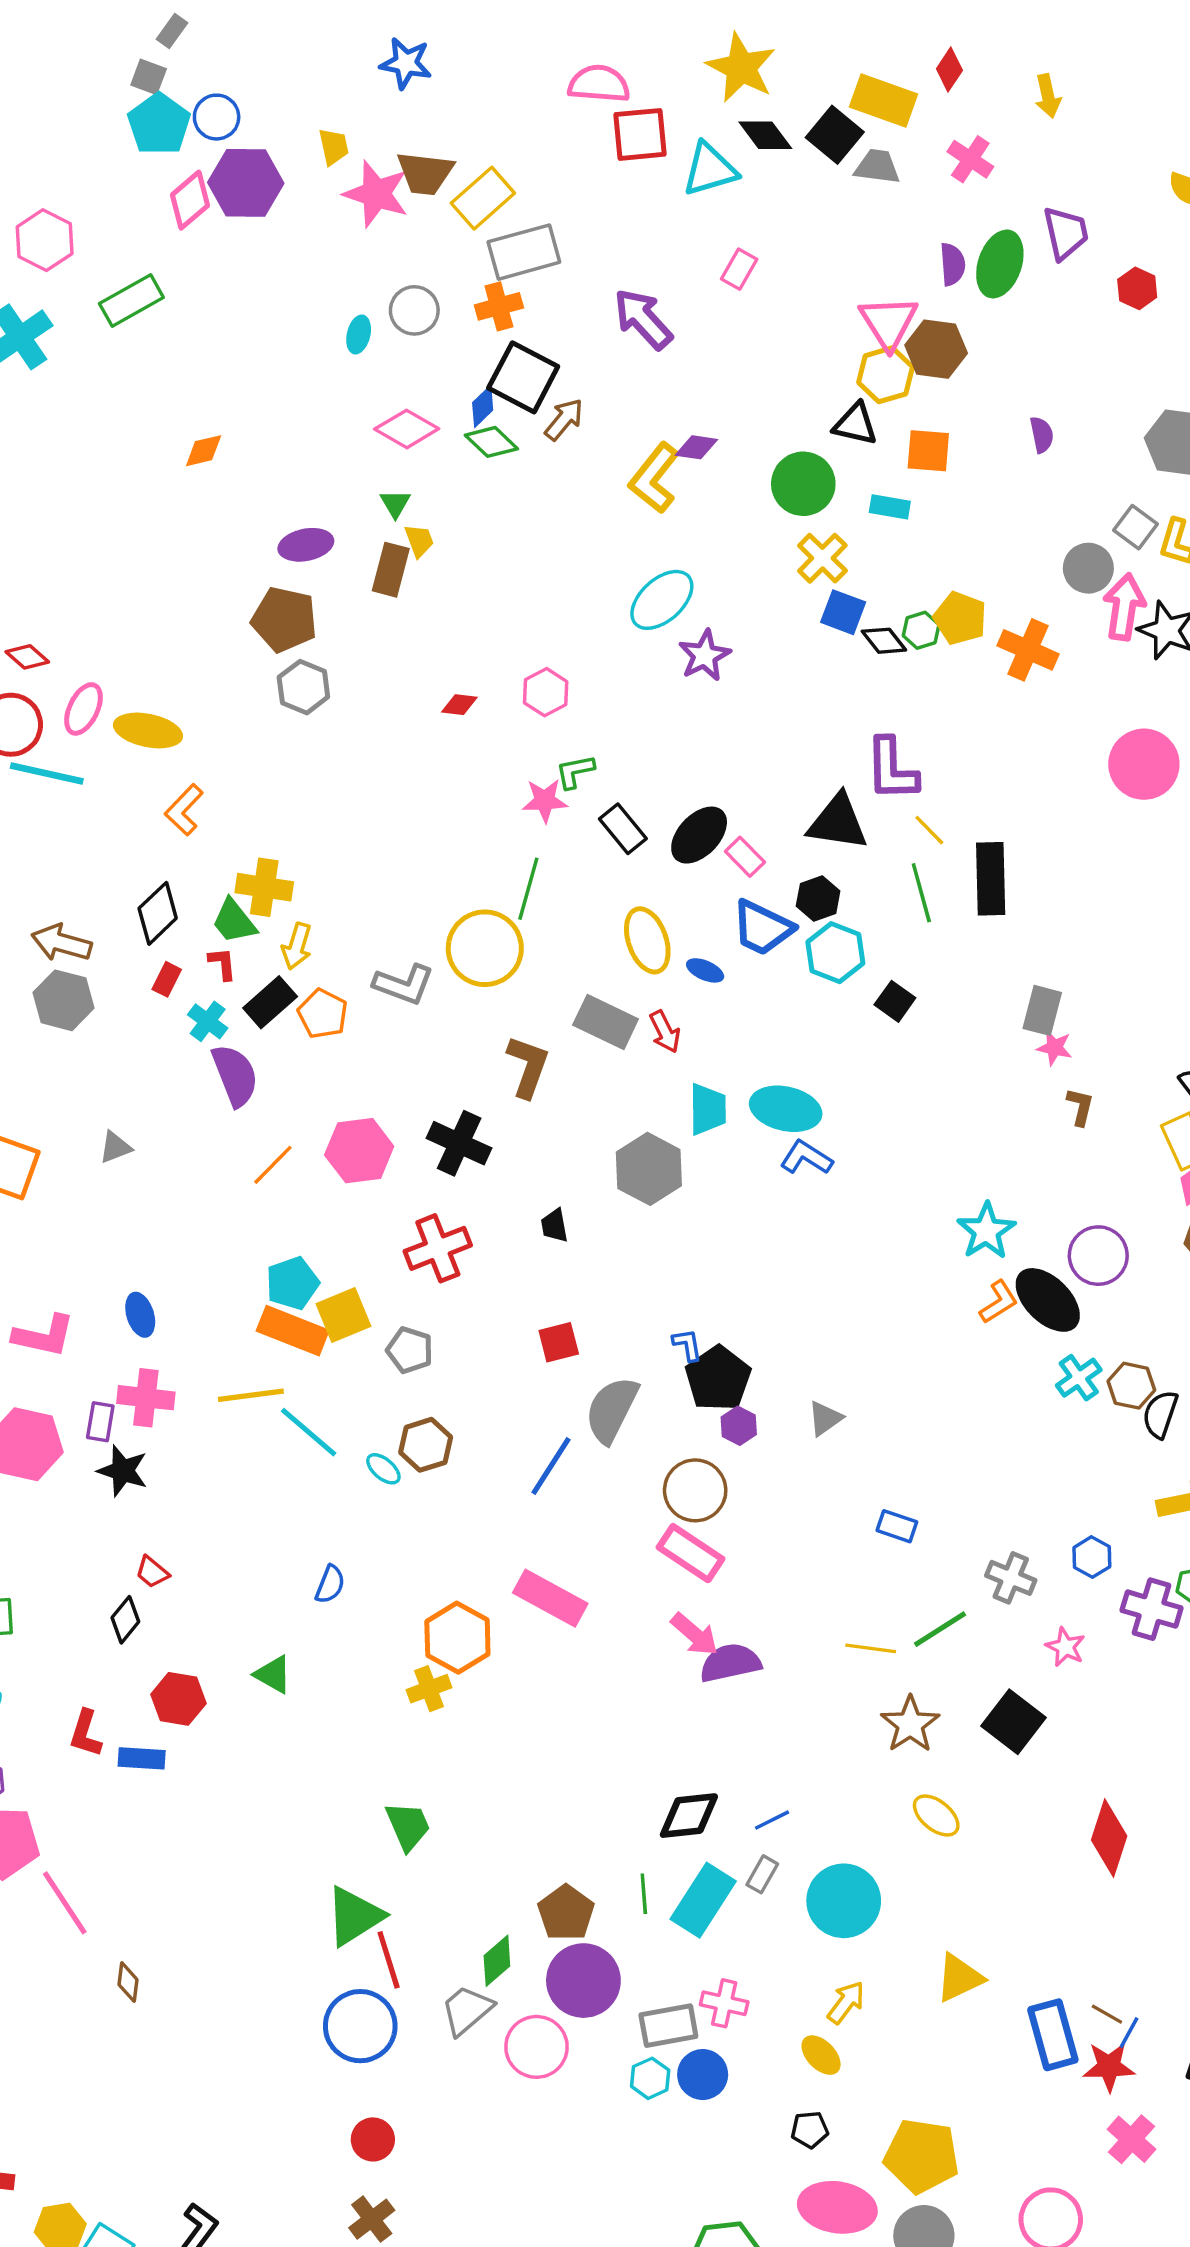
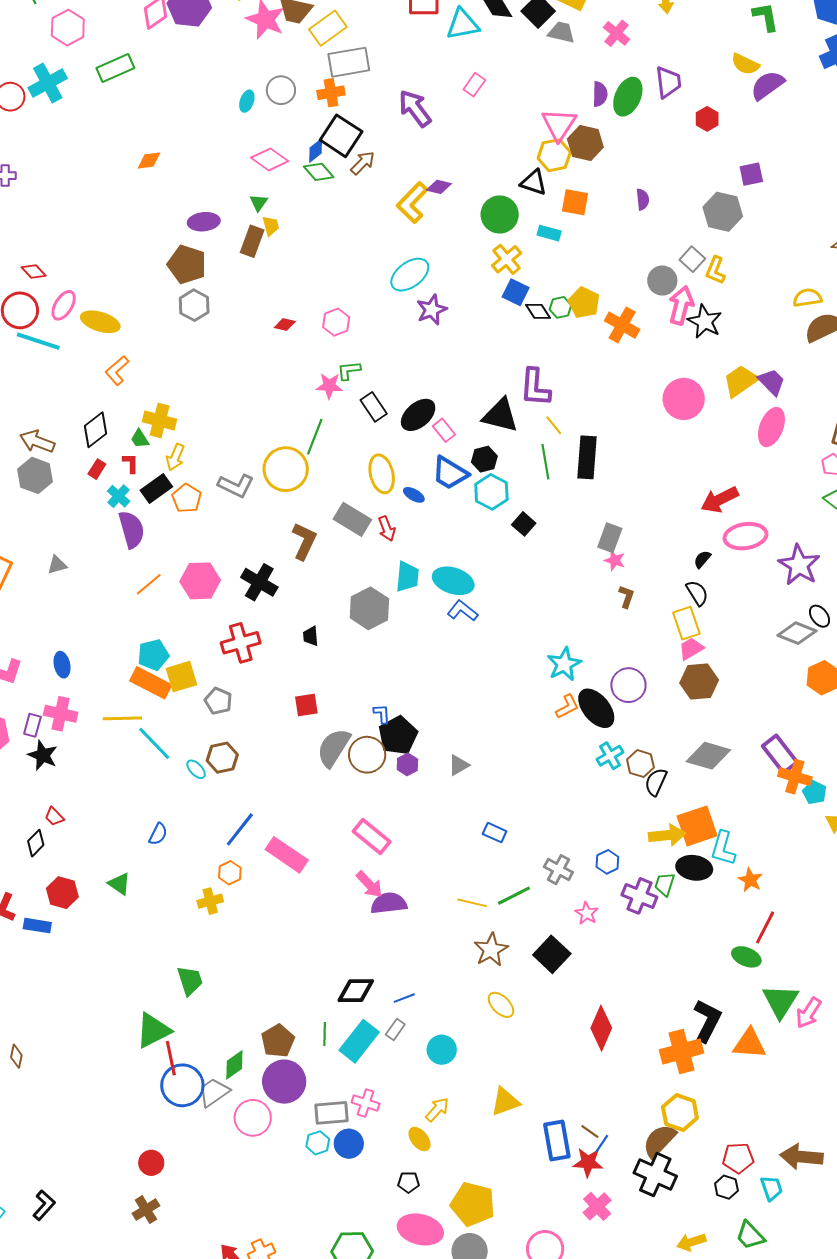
green trapezoid: (234, 921) -> (140, 439), size x0.7
blue line: (551, 1466) -> (240, 829), moved
brown circle: (695, 1490) -> (367, 755), moved
orange hexagon: (457, 1638) -> (230, 873), size x0.6
cyan circle: (844, 1901) -> (442, 1050), size x0.7
blue circle: (360, 2026) -> (182, 1085), moved

